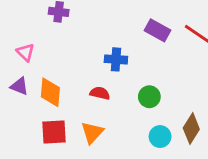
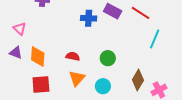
blue cross: (116, 59) -> (89, 18), moved
orange triangle: (92, 133) -> (77, 78), moved
cyan circle: (160, 137) -> (103, 86), moved

